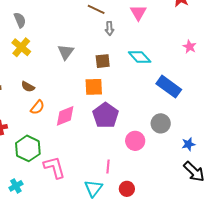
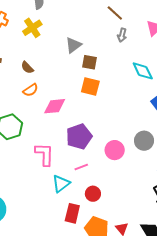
brown square: (103, 61) -> (89, 62), moved
purple pentagon: (106, 115) -> (79, 137), moved
pink L-shape: (54, 167) -> (45, 154), moved
pink line: (108, 167) -> (81, 167), turned 48

